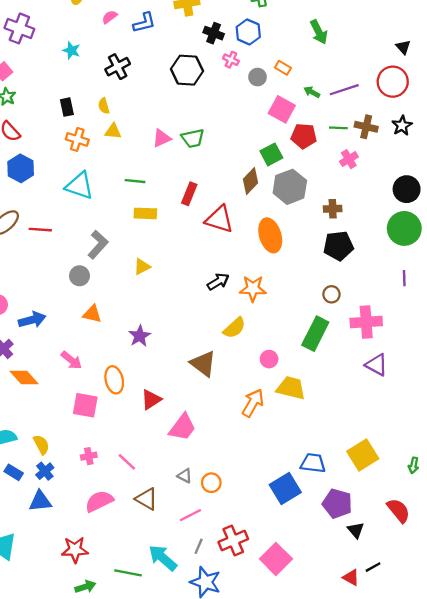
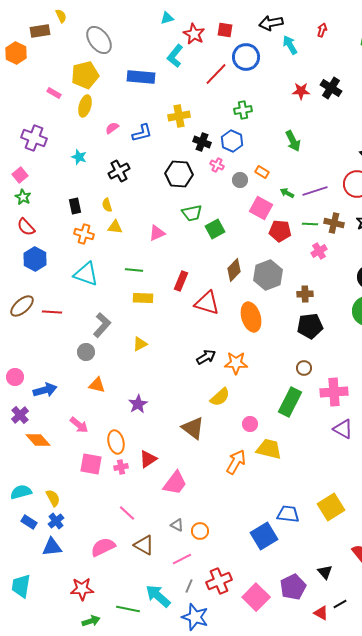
green trapezoid: (193, 138) -> (192, 213), moved
green square: (271, 154) -> (215, 229), moved
pink cross: (89, 456) -> (121, 467), moved
purple pentagon: (337, 504) -> (293, 587), moved, turned 30

